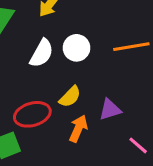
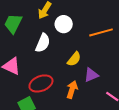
white circle: (77, 48) -> (64, 24), moved
yellow semicircle: (70, 97) -> (74, 59), moved

